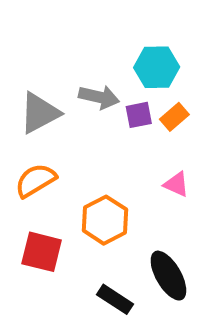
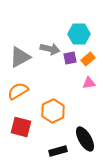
pink triangle: (176, 184) -> (89, 83), moved, turned -32
black rectangle: (115, 299) -> (58, 151), turned -48

